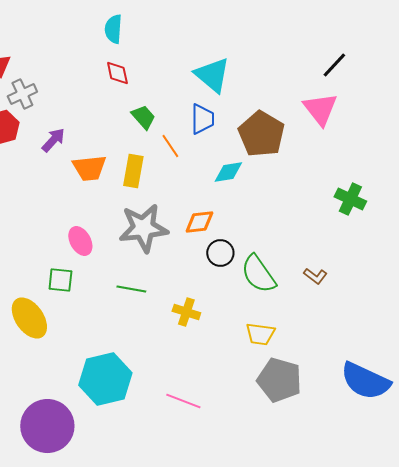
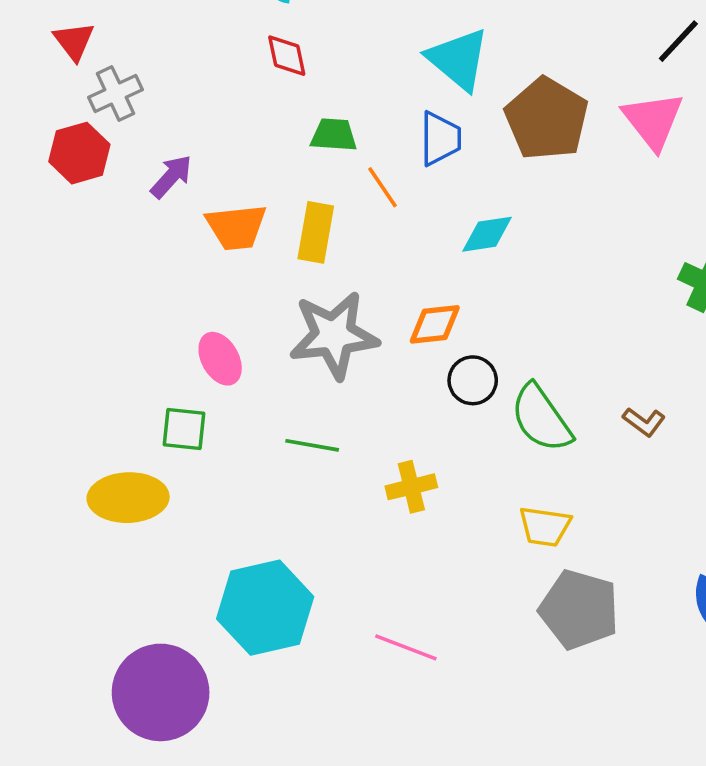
green trapezoid: (143, 117) -> (334, 135), turned -44
brown pentagon: (261, 134) -> (547, 119), moved
yellow cross: (186, 312) -> (411, 487), turned -32
yellow ellipse: (29, 318) -> (128, 498), turned -57

